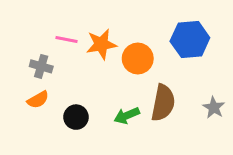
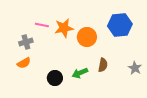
gray cross: (41, 66) -> (26, 42), turned -32
brown semicircle: (163, 103) -> (103, 65), size x0.6
black circle: (76, 117) -> (55, 78), moved

